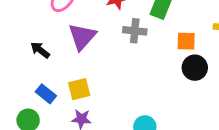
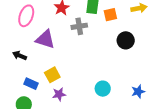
purple triangle: (82, 37) -> (45, 39), turned -40
orange square: (186, 41) -> (110, 15), moved

